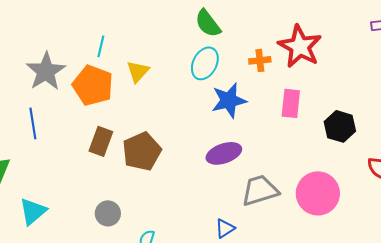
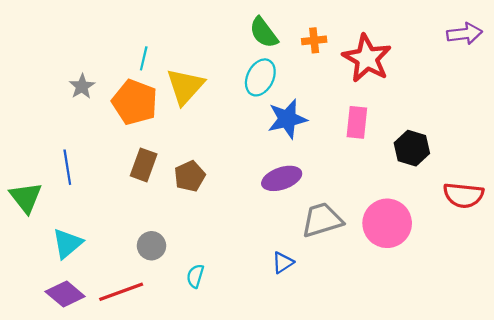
orange cross: (260, 60) -> (314, 40), moved
gray star: (46, 71) -> (82, 86), size x0.6
yellow triangle: (138, 71) -> (185, 86), size x1.5
blue line: (33, 123) -> (67, 167), moved
brown pentagon: (142, 151) -> (190, 176), size x0.7

